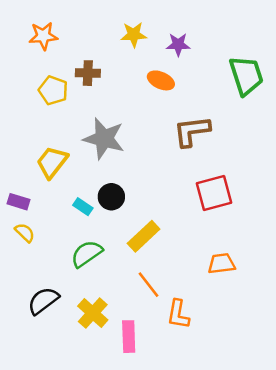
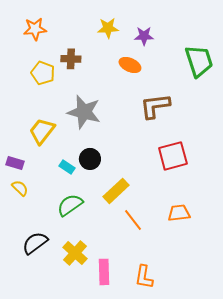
orange line: (148, 285) -> (133, 220), moved
orange L-shape: (178, 314) -> (144, 277), moved

